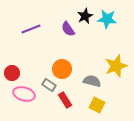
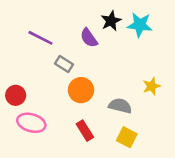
purple line: (31, 29) -> (40, 38), turned 48
yellow star: (116, 66) -> (152, 86), size x0.6
gray rectangle: (49, 85) -> (64, 64), moved

